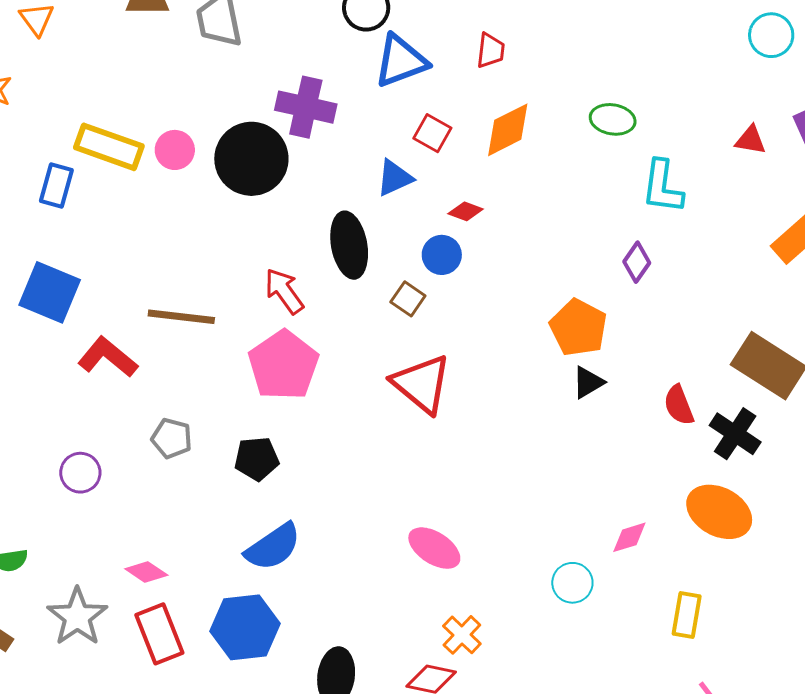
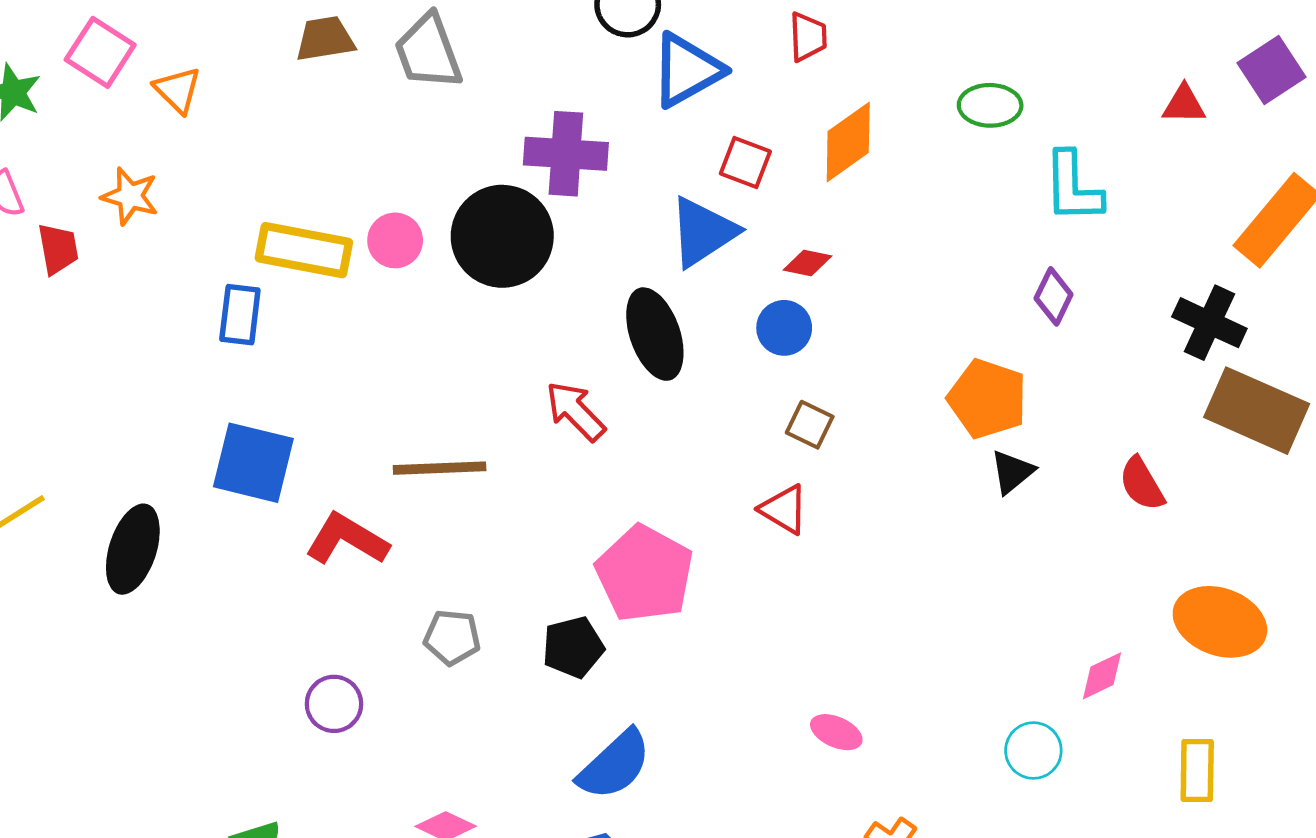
blue triangle: (395, 178) -> (703, 232), size x1.4
brown square: (408, 299) -> (810, 425), moved
pink pentagon: (284, 365) -> (645, 574), moved
red triangle: (422, 384) -> (784, 509), size x0.6
black cross: (735, 434) -> (1209, 323), moved
pink ellipse: (434, 548) -> (836, 732), size x0.7

